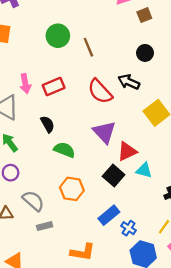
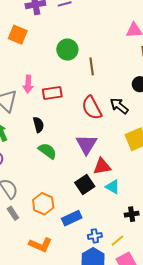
orange hexagon: (72, 189) -> (43, 204), moved
gray rectangle: (45, 226) -> (13, 213), turned 56
blue cross: (129, 228) -> (95, 236), moved, turned 32

